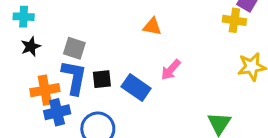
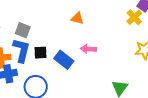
yellow cross: (234, 20) -> (134, 17), turned 35
pink arrow: (171, 70) -> (88, 49), turned 49

